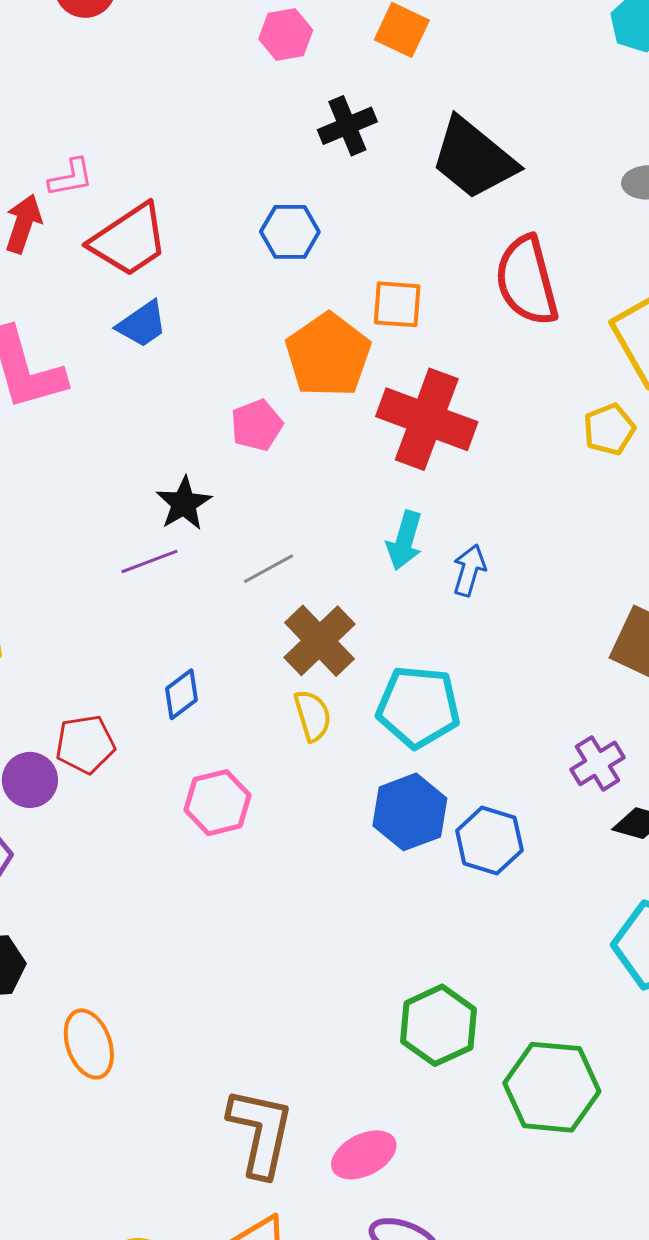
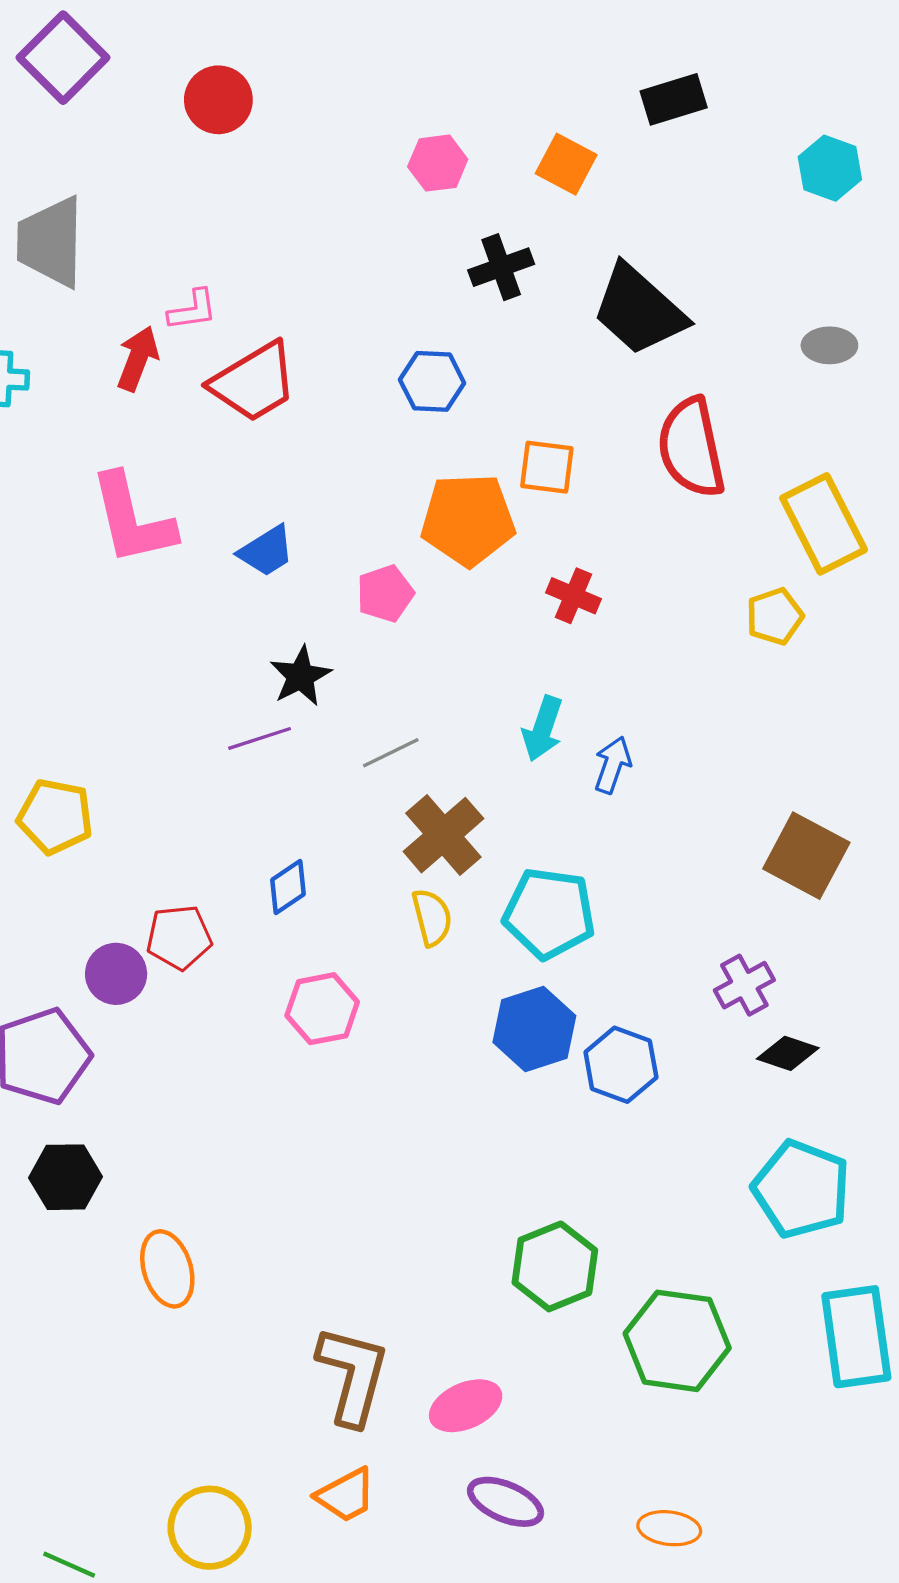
blue trapezoid: (142, 324) -> (266, 551), moved
orange pentagon: (328, 355) -> (468, 520), turned 30
red cross: (427, 419) -> (574, 596), size x0.5

